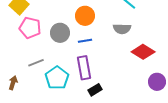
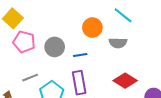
orange circle: (85, 16) -> (92, 28), moved
red diamond: (143, 52) -> (125, 81), moved

